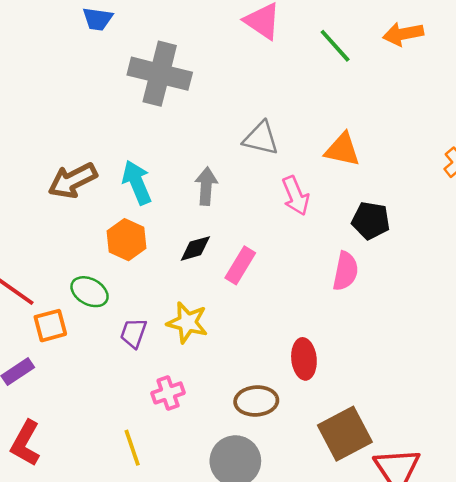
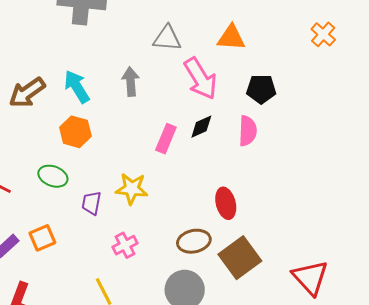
pink arrow: (296, 196) -> (201, 79), size x1.4
black diamond: (195, 248) -> (201, 127), moved
orange square: (50, 326) -> (42, 238), moved
brown square: (345, 434) -> (240, 258), moved

